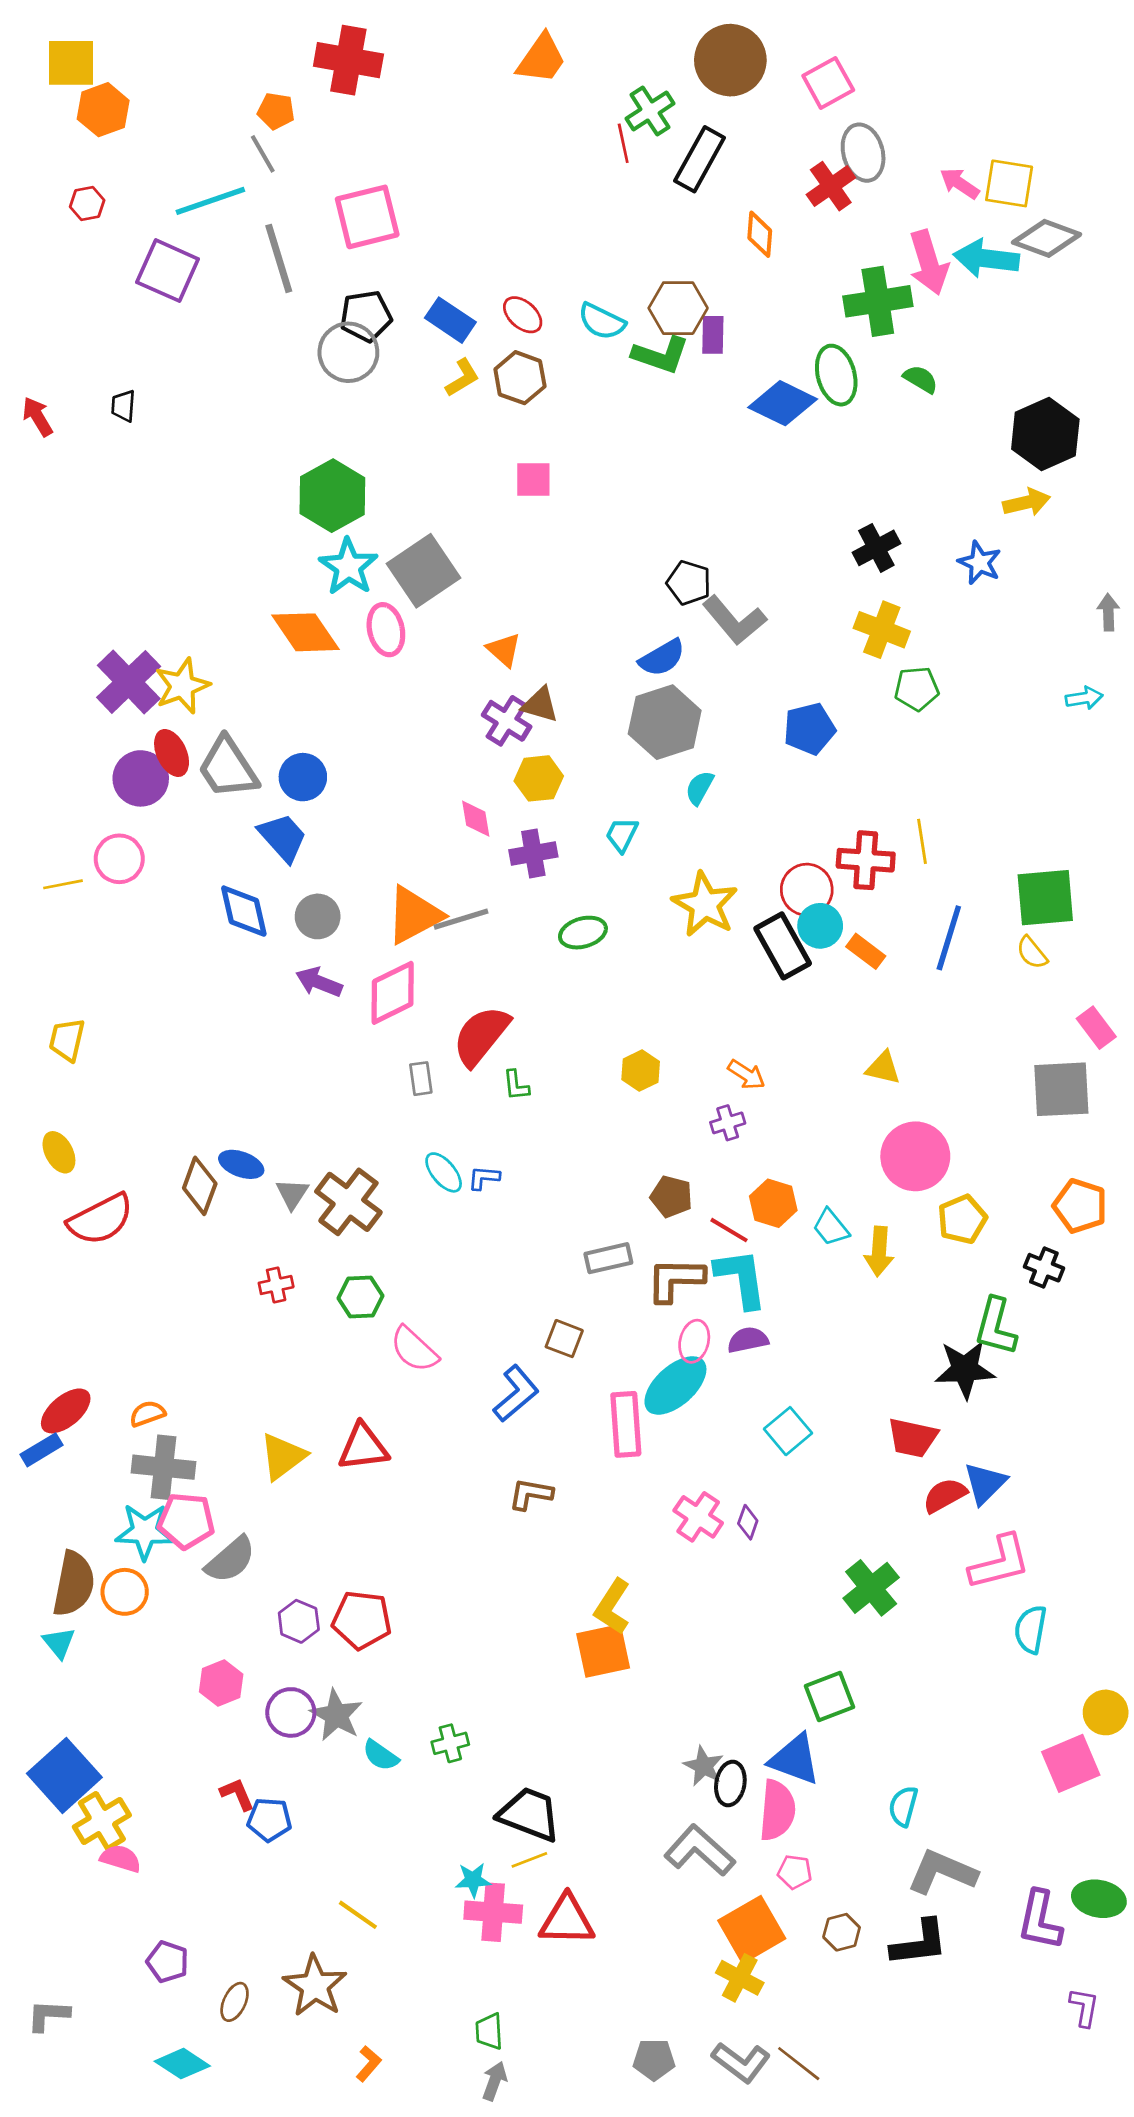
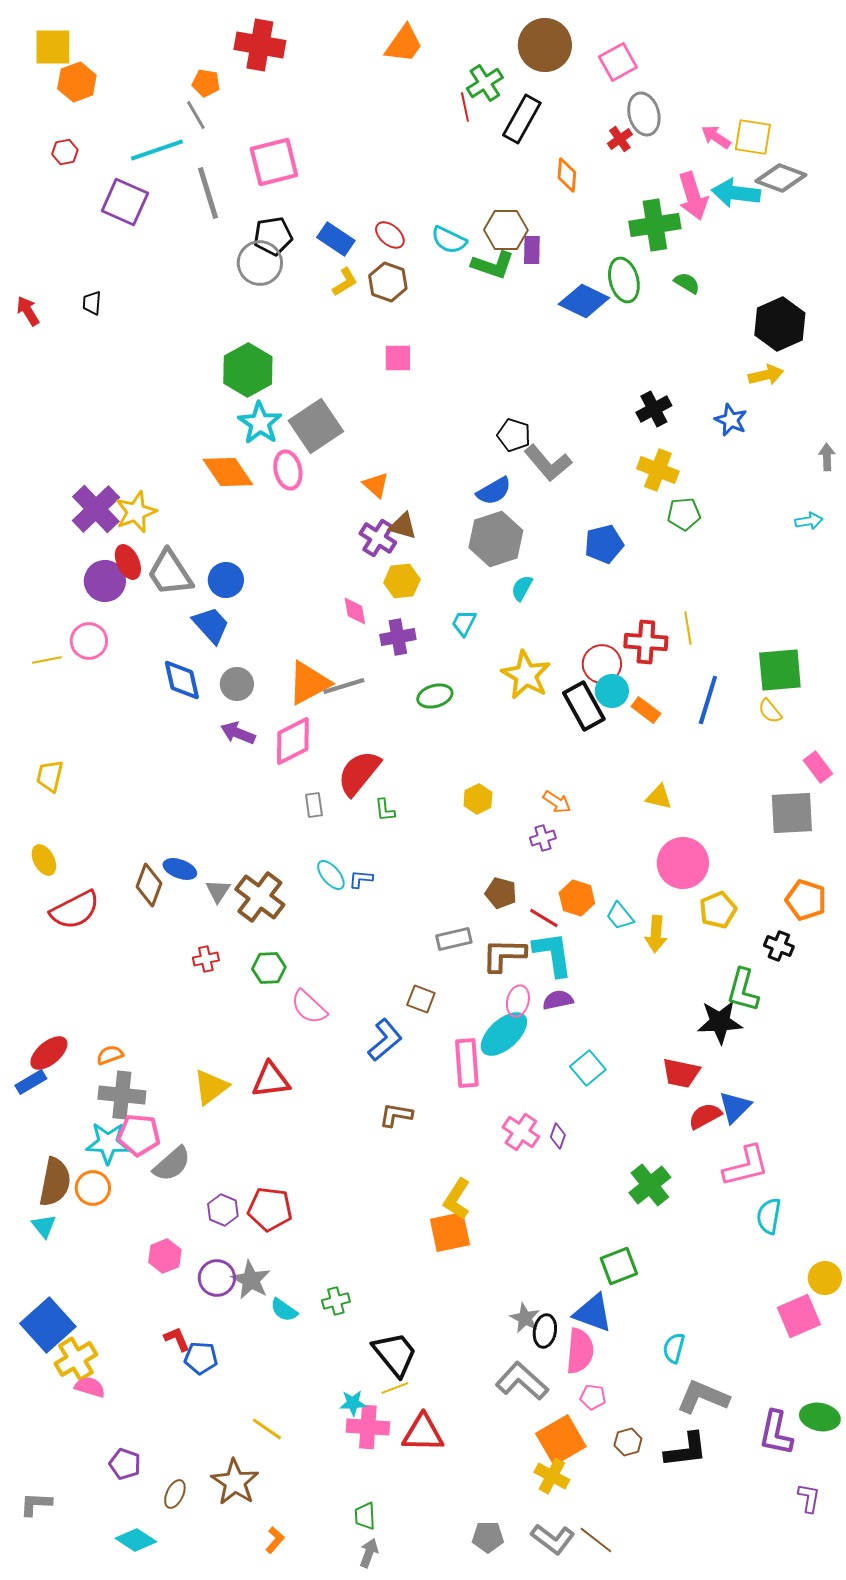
red cross: (831, 186) -> (620, 139), size x0.7
black trapezoid: (529, 1814) -> (395, 1354), turned 30

